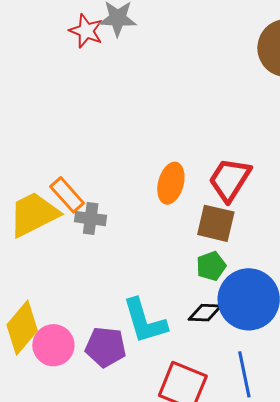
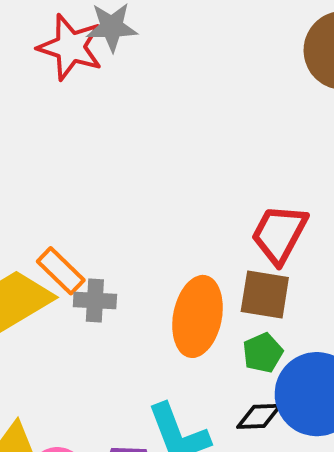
red star: (86, 31) -> (70, 47), size x1.4
orange ellipse: (171, 183) -> (198, 316), moved, size x1.4

